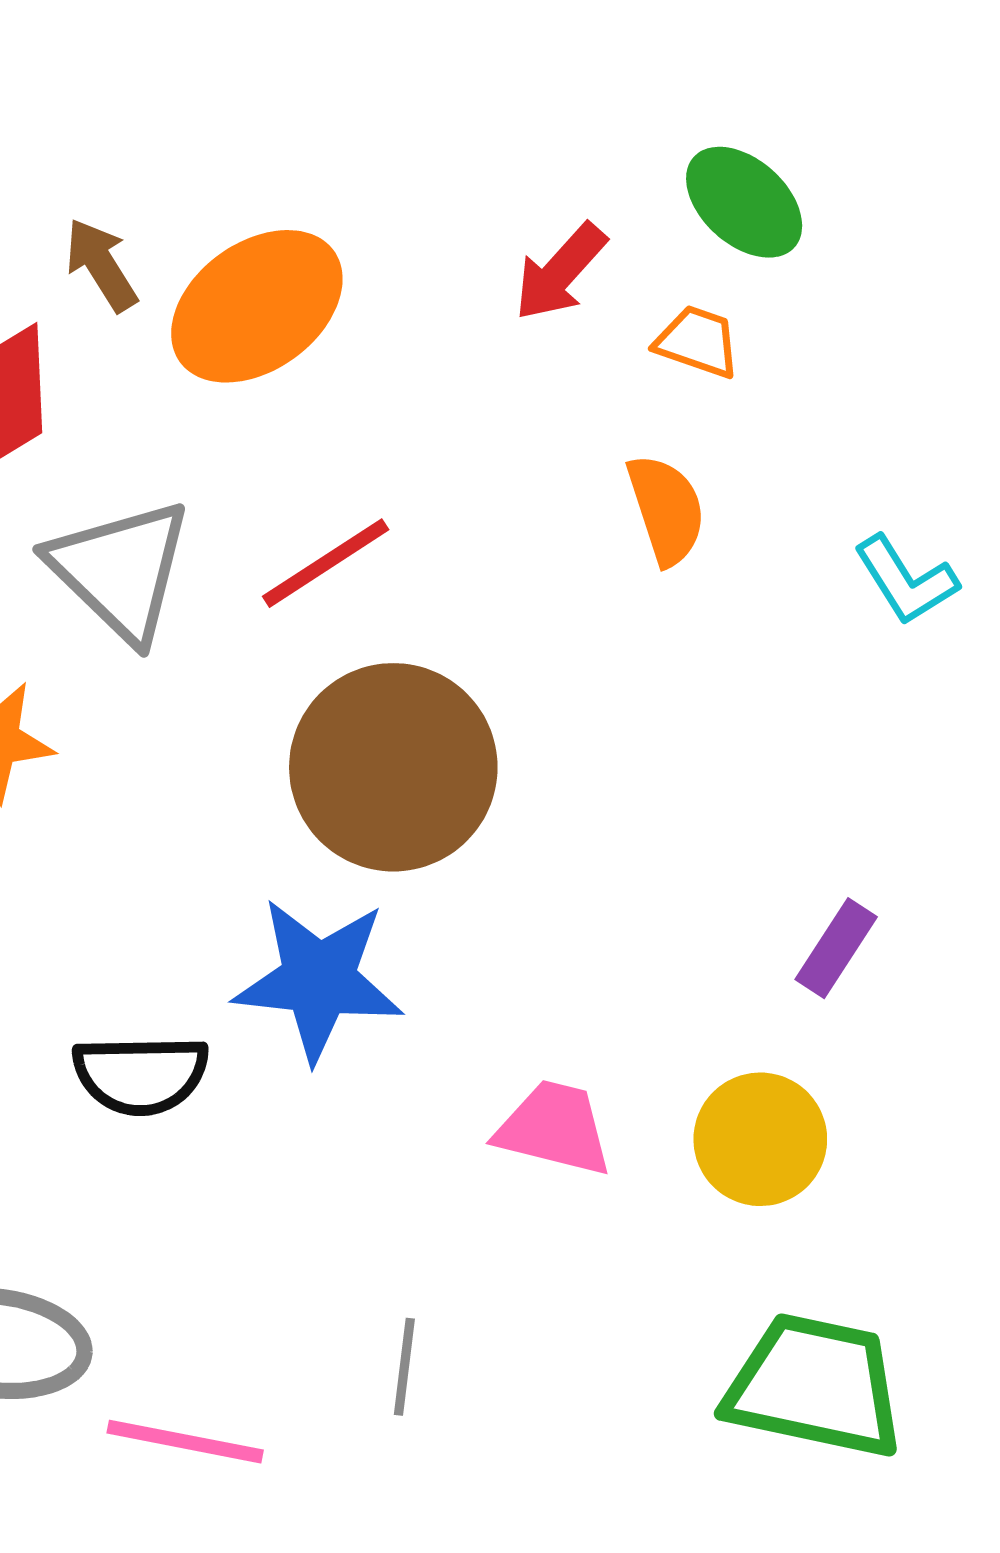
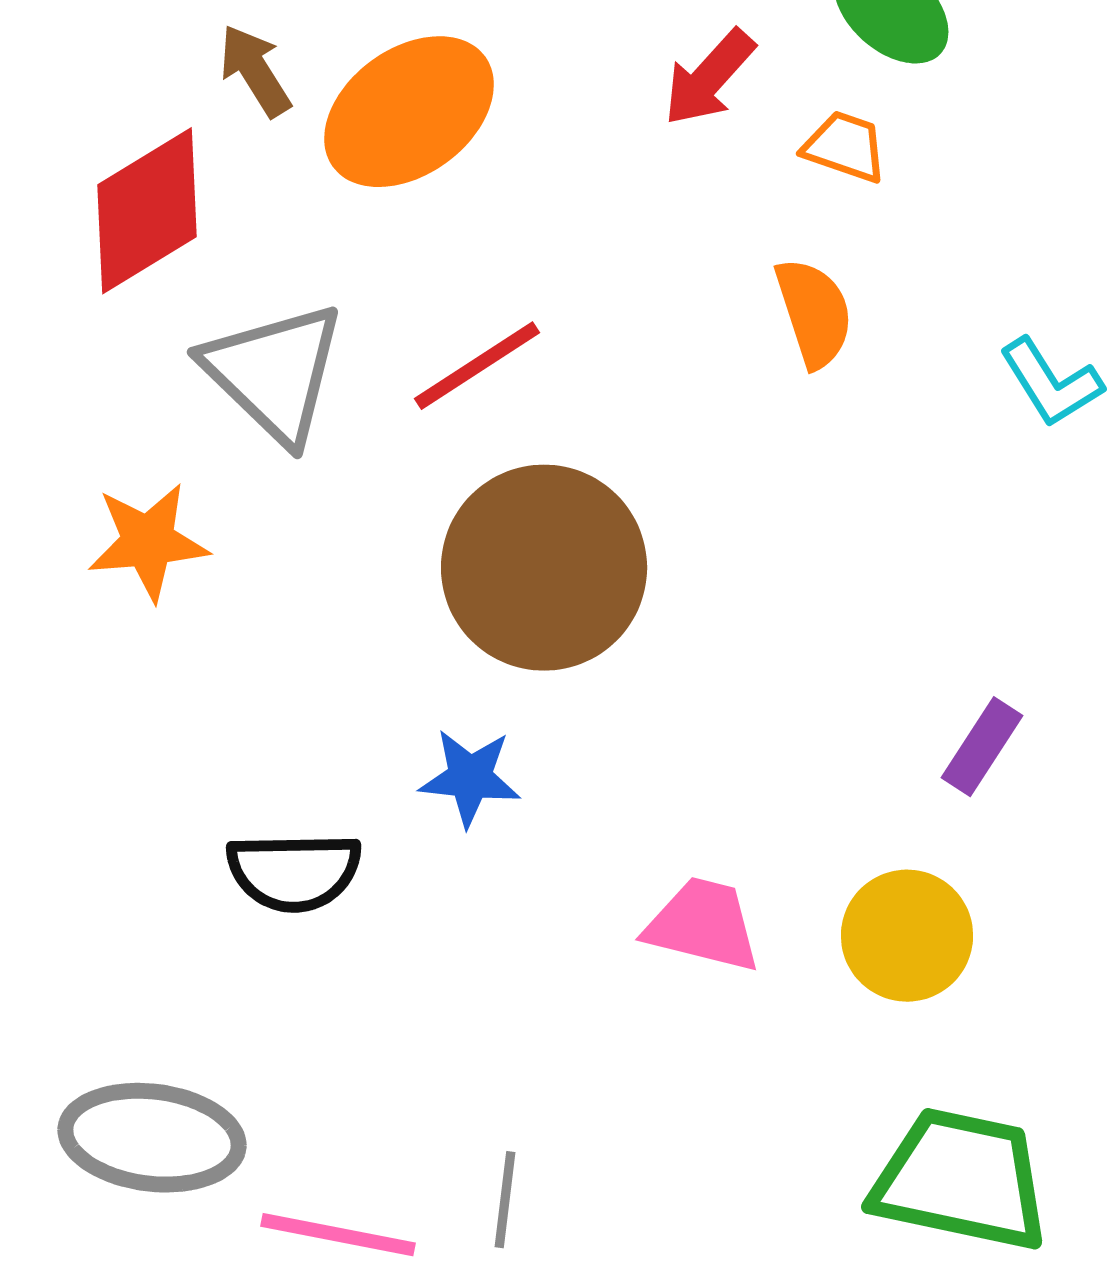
blue star: (319, 980) -> (470, 778), size x0.6
gray line: (404, 1367) -> (505, 1200), moved

